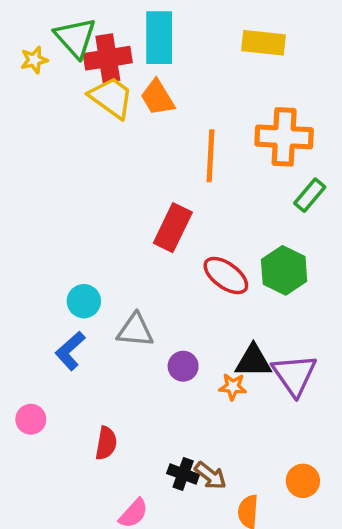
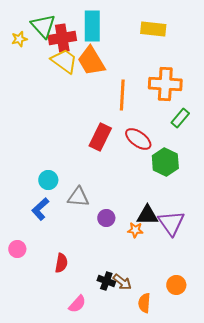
orange trapezoid: (157, 98) -> (91, 61), size x1.4
red ellipse: (226, 276) -> (138, 139), moved

